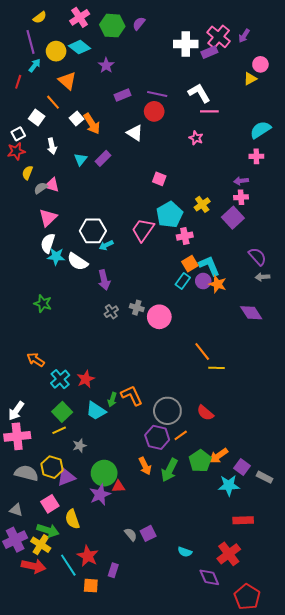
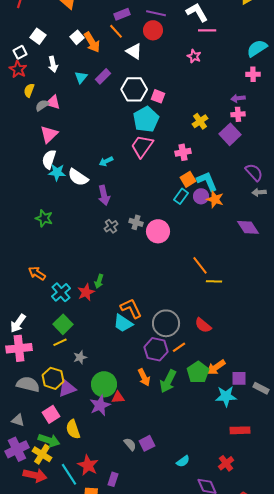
orange line: (53, 102) -> (116, 31), moved
red star: (16, 151) -> (18, 69), turned -30
cyan pentagon: (169, 215) -> (146, 119), moved
white hexagon: (93, 231) -> (134, 89), moved
green arrow: (112, 400) -> (99, 281), moved
cyan trapezoid: (96, 411) -> (123, 323), moved
purple square: (242, 467) -> (239, 378), turned -35
cyan semicircle: (185, 552) -> (183, 461), turned -56
red cross: (229, 554) -> (226, 463), size x0.7

